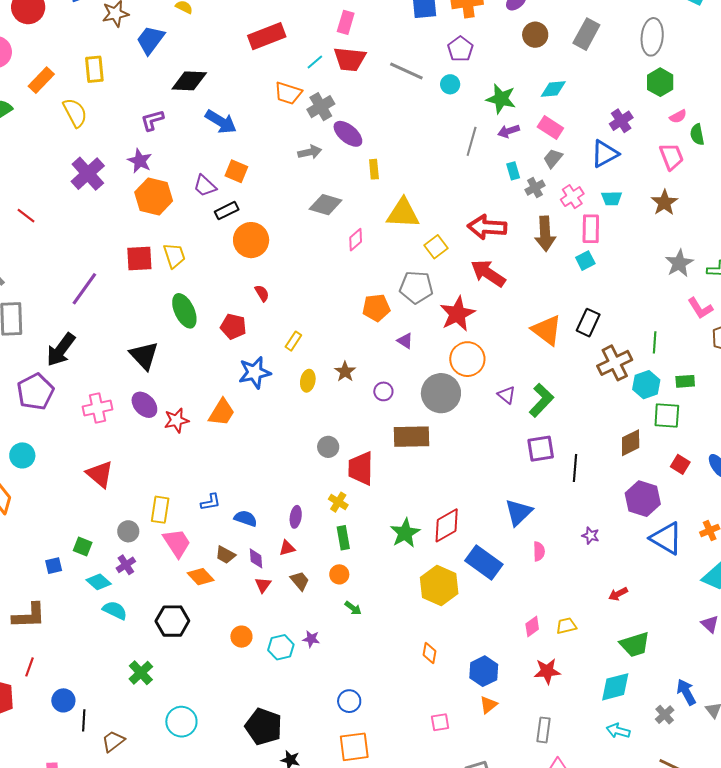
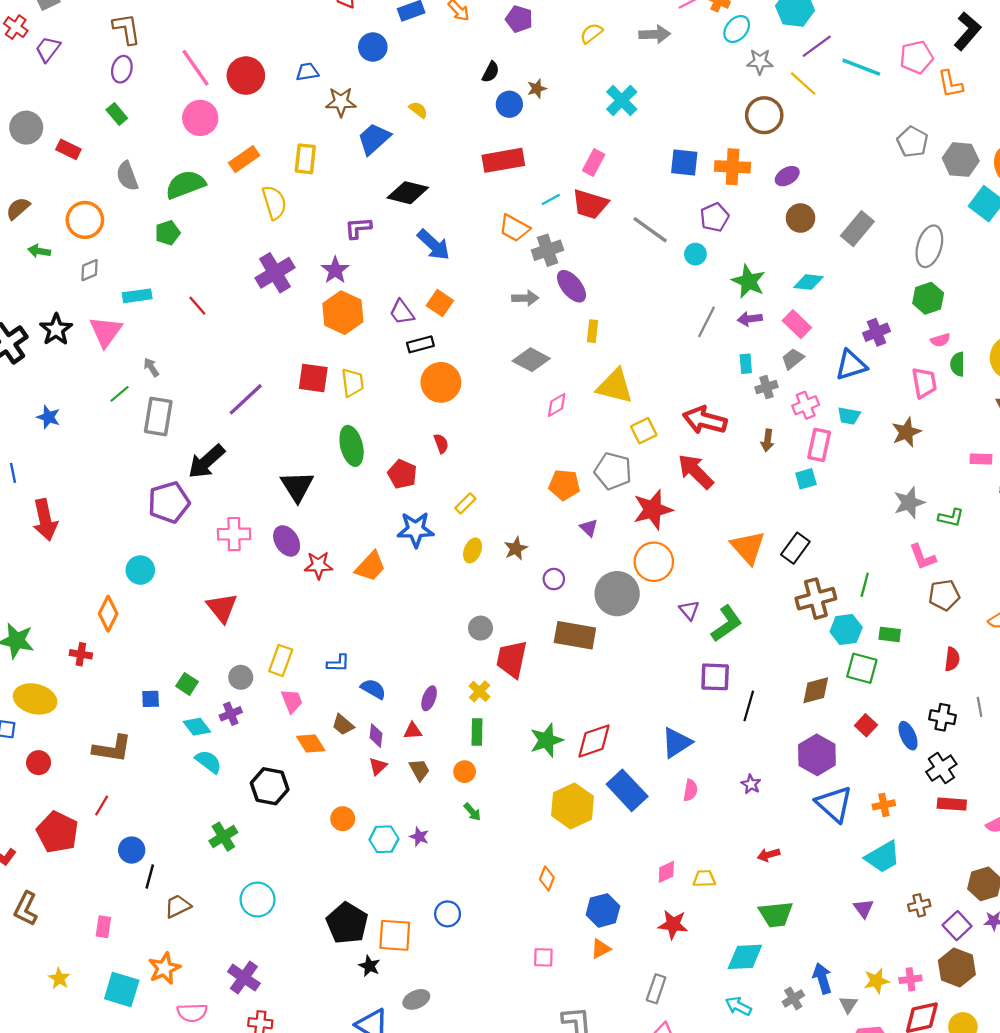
brown arrow: (545, 234) -> (767, 440), size x0.6
pink trapezoid: (177, 543) -> (292, 701), size x0.7
orange square: (354, 747) -> (395, 935), moved

